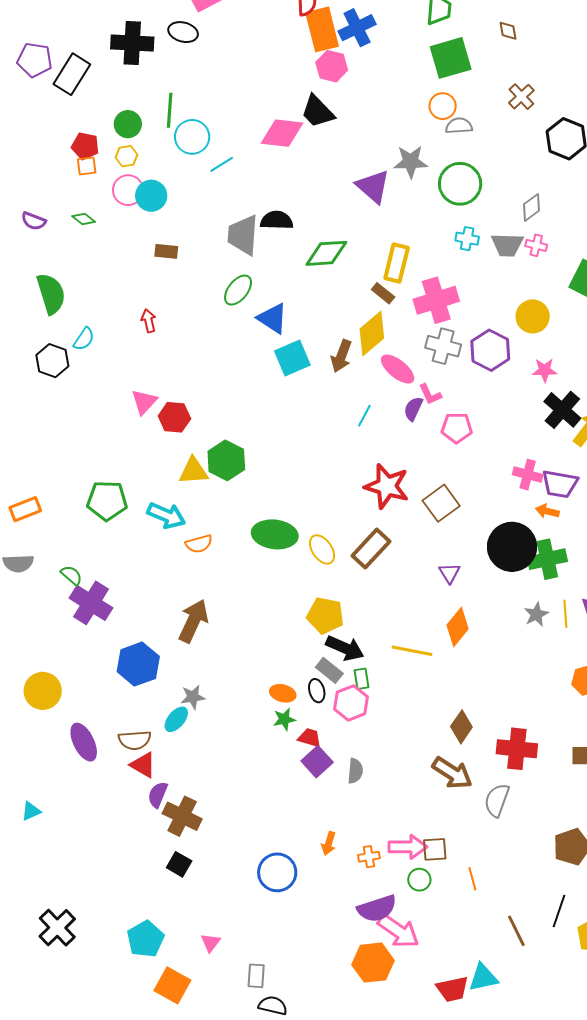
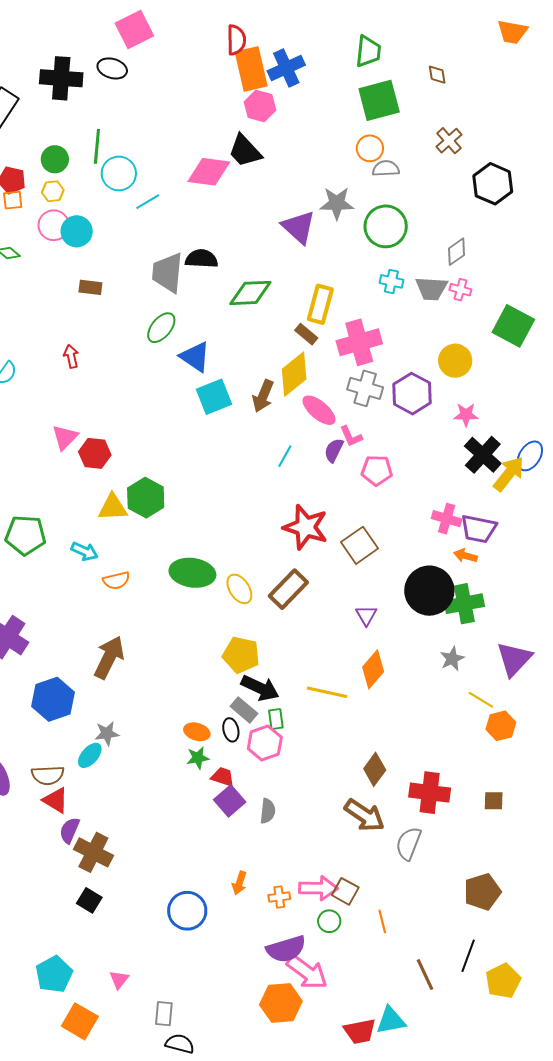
cyan arrow: (166, 515) -> (84, 551), size x0.7
yellow line: (565, 614) -> (481, 700), moved, turned -56
brown square: (435, 849) -> (345, 891), turned 32

